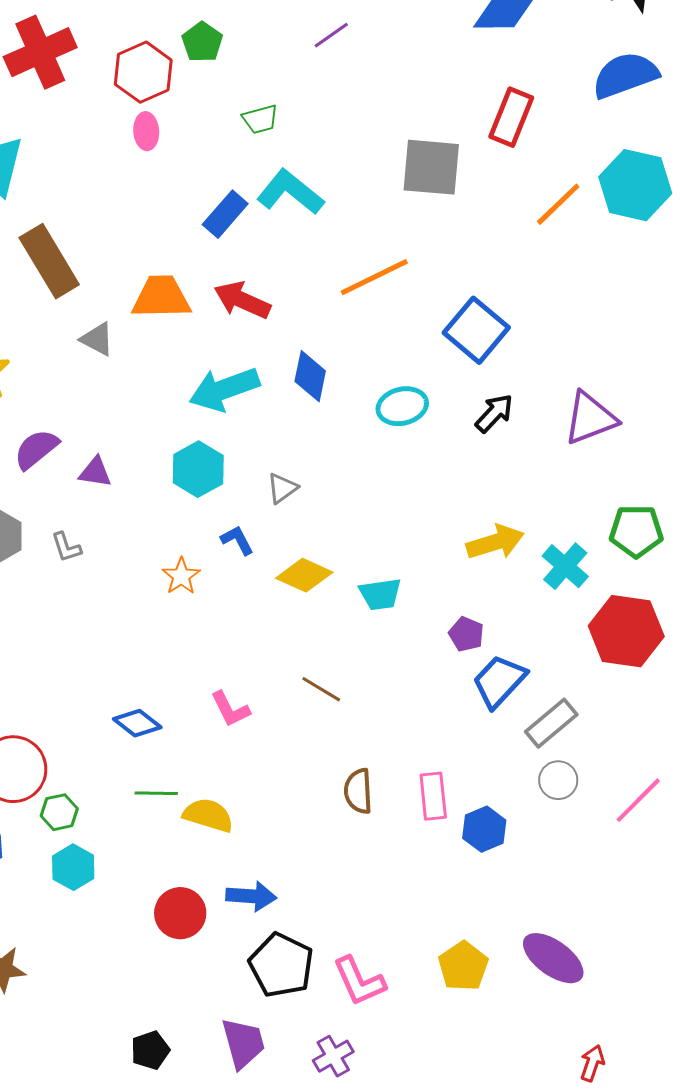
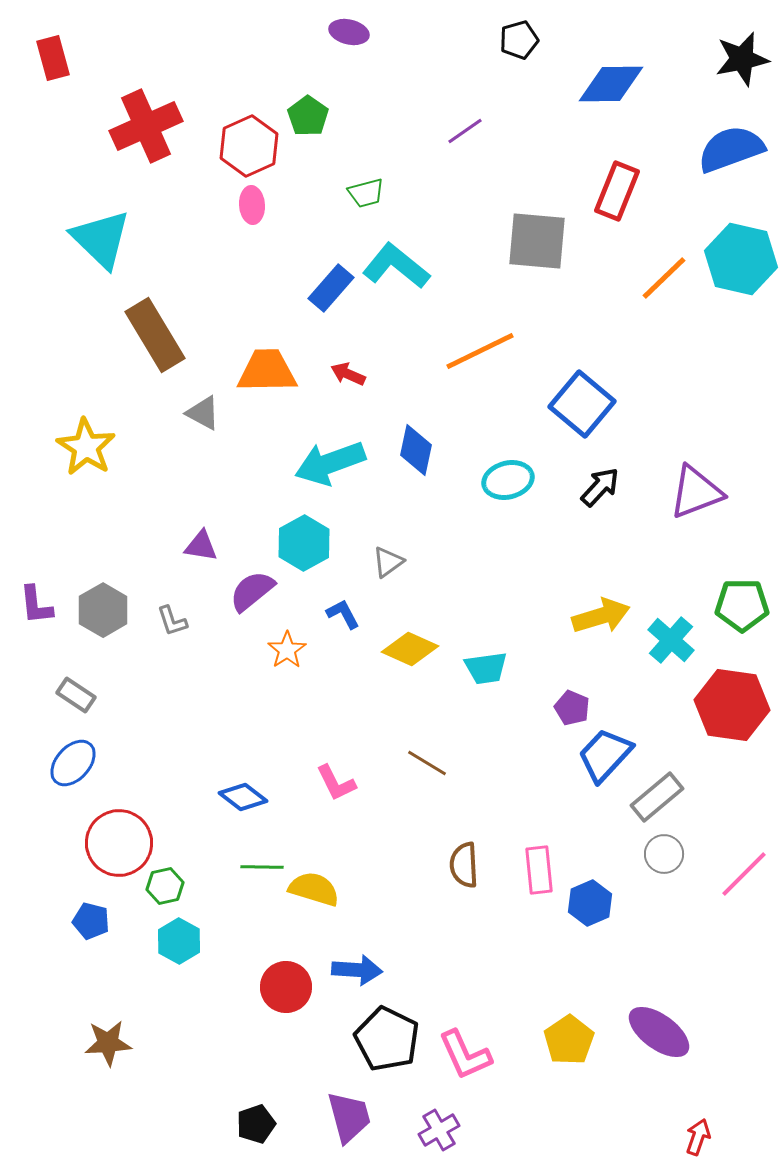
purple line: (331, 35) -> (465, 131), moved
red arrow: (242, 300) -> (348, 374), size x0.6
purple semicircle: (36, 449) -> (252, 591), moved

